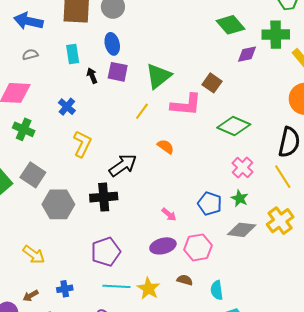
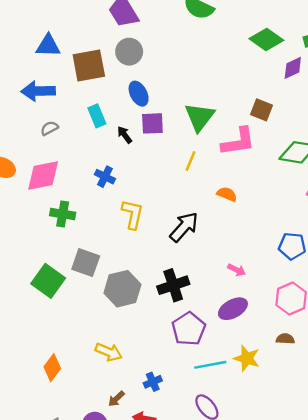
black cross: (104, 197) -> (173, 285), moved
pink arrow: (169, 214) -> (237, 270), moved
purple ellipse: (163, 246) -> (233, 309), moved

